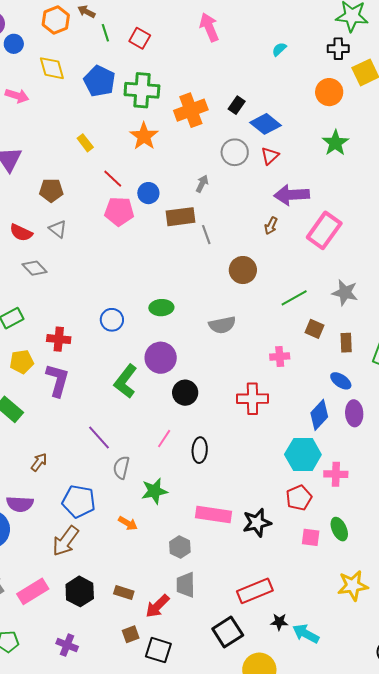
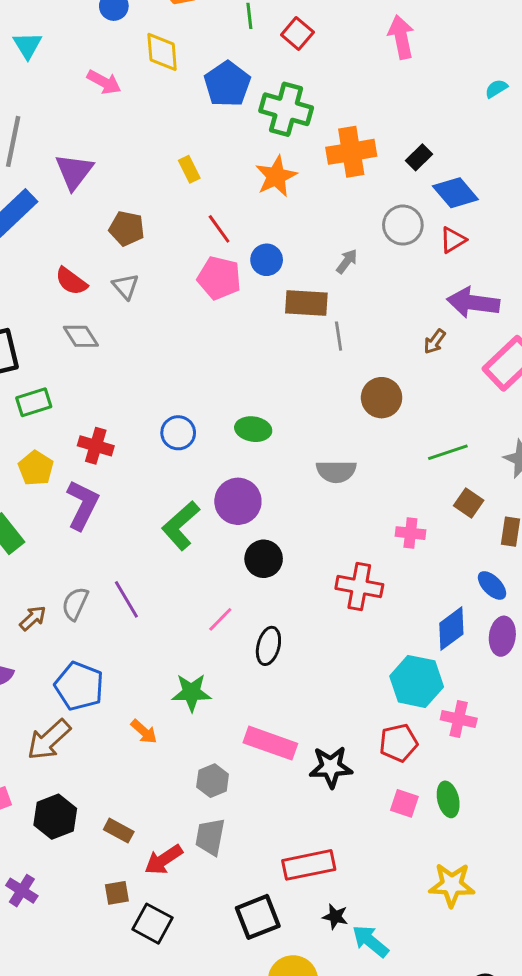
yellow pentagon: (22, 362) -> (36, 468), turned 30
gray semicircle: (121, 467) -> (75, 604), moved

